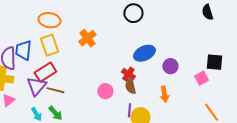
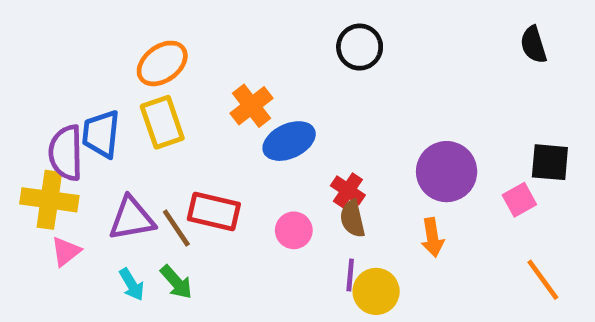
orange ellipse: (49, 20) -> (162, 63), turned -45
blue ellipse: (144, 53) -> (289, 141), moved
purple circle: (170, 66) -> (447, 172), size x1.6
red rectangle: (45, 72) -> (214, 212), moved, turned 45
purple triangle: (36, 86) -> (132, 219), turned 40
brown line: (55, 90) -> (176, 228), turned 42

